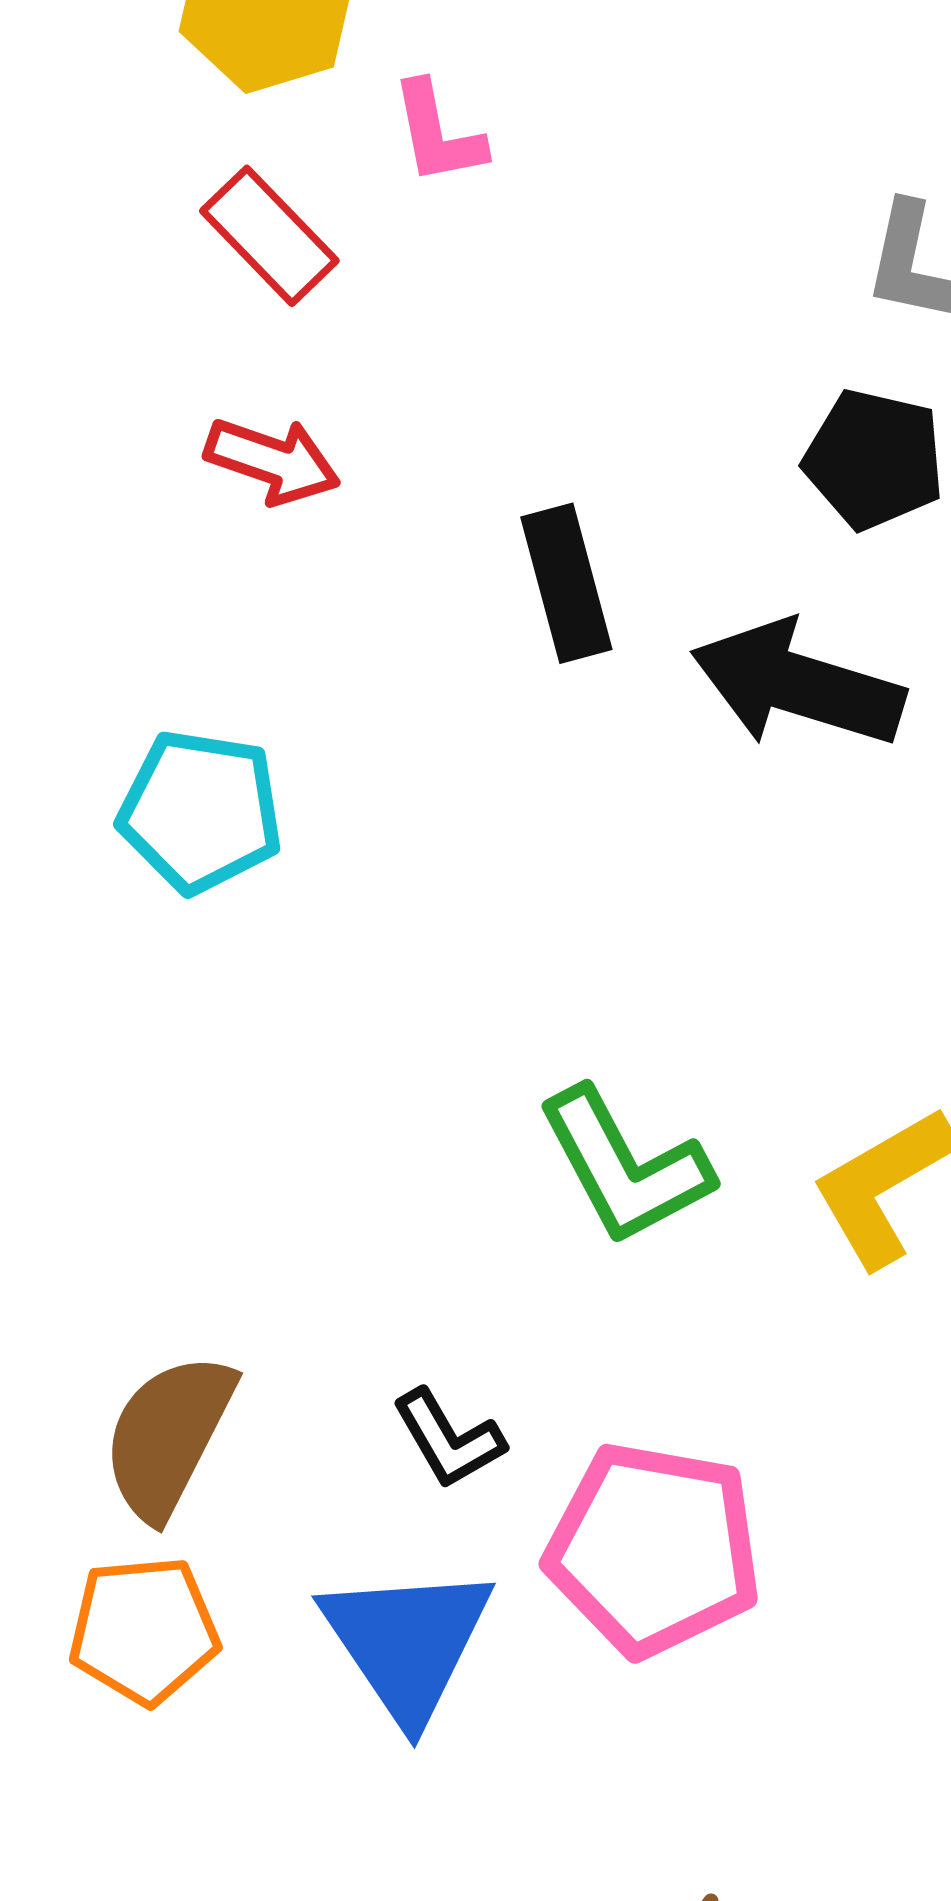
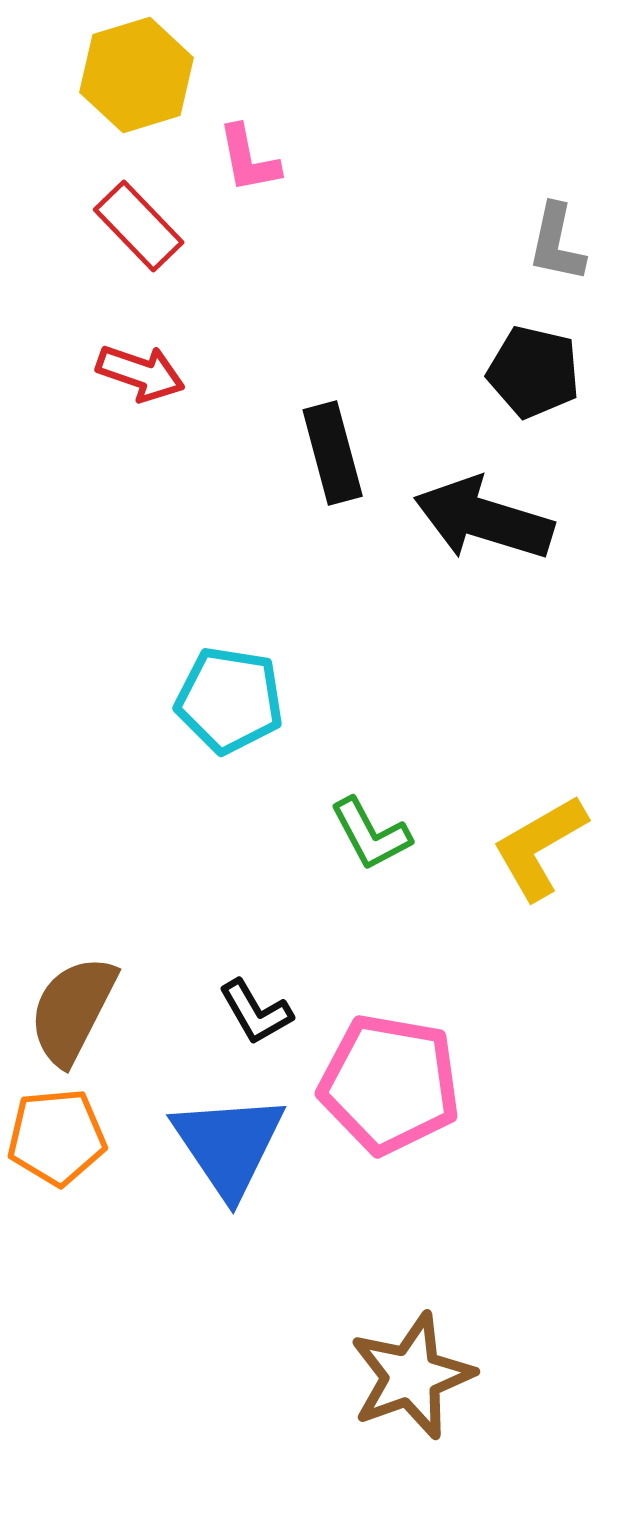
cyan pentagon: (201, 811) -> (230, 700), moved
green L-shape: (625, 1167) -> (371, 834), size x0.7

